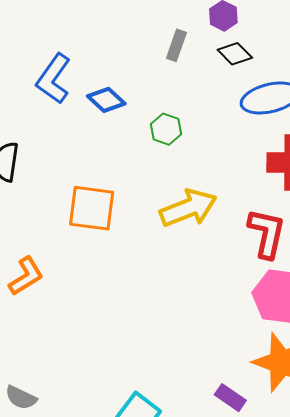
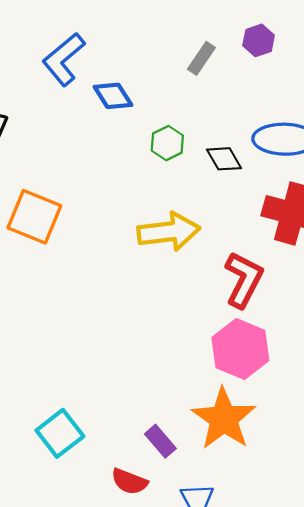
black diamond: (235, 54) -> (224, 159), moved
orange square: (92, 208) -> (34, 217), moved

